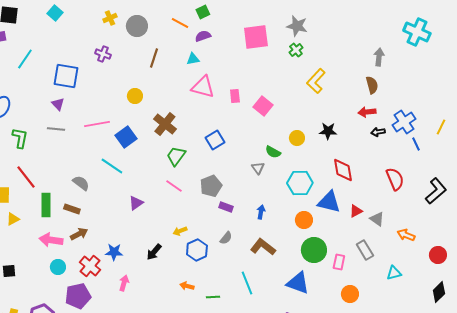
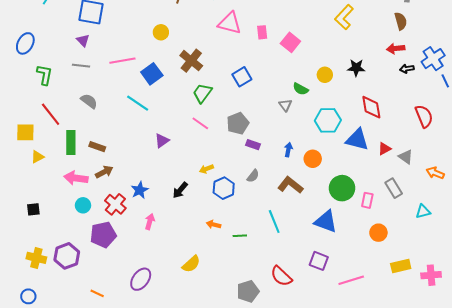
gray semicircle: (81, 183) -> (89, 101), moved
orange circle: (304, 220) -> (313, 159), moved
blue star: (114, 252) -> (140, 190), turned -30

